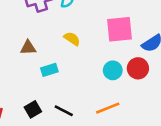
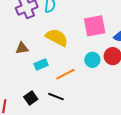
yellow semicircle: (72, 39) -> (57, 37), size x1.6
orange line: (108, 108) -> (65, 74), moved

